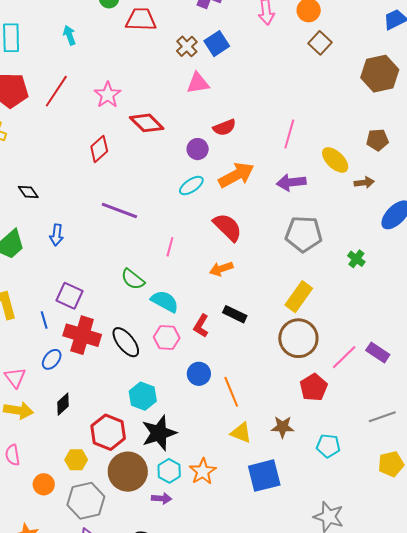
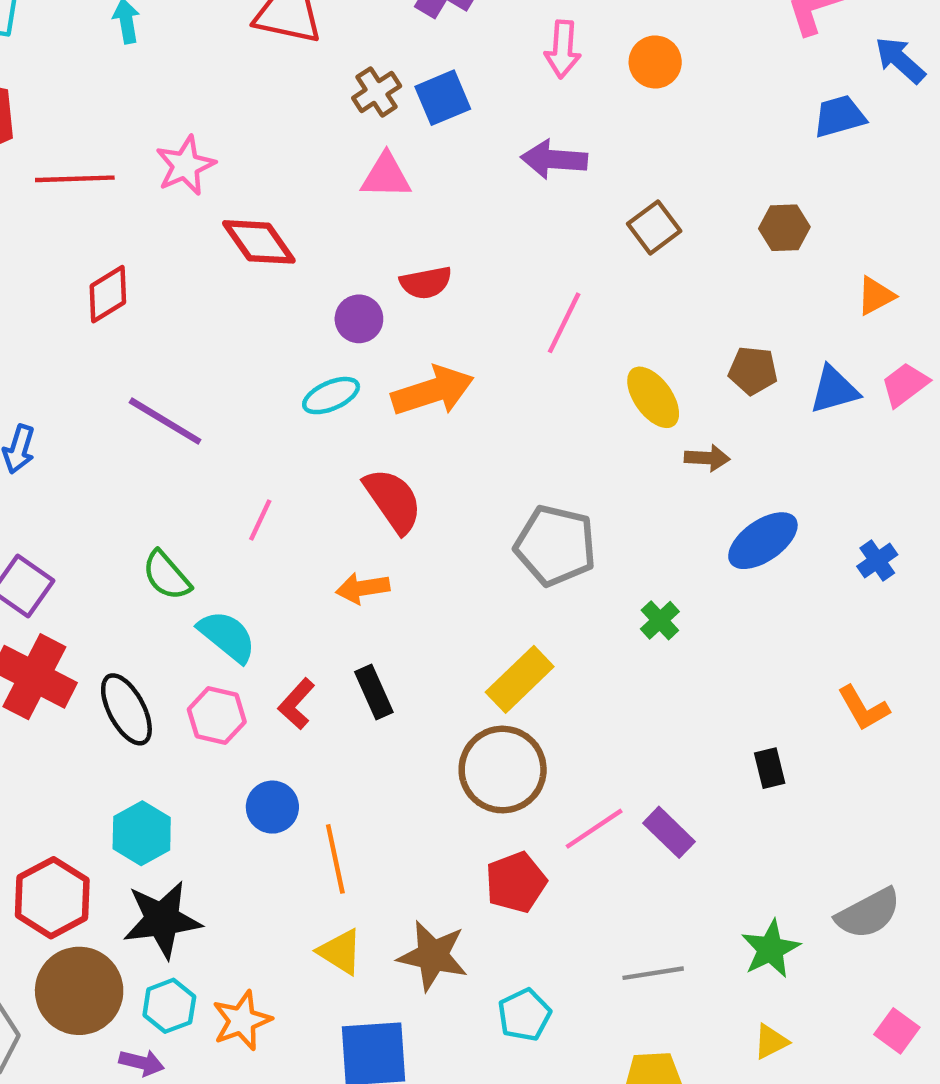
brown square: (320, 43) -> (654, 227), moved
brown hexagon: (380, 74) -> (784, 228), size x0.6
red line: (56, 91) -> (75, 179), moved, turned 44
red diamond: (99, 149) -> (108, 294), moved
purple arrow: (291, 182) -> (554, 159), moved
black rectangle: (235, 314) -> (374, 692), turned 30
brown star: (283, 427) -> (433, 956), size x1.4
cyan pentagon: (328, 446) -> (524, 1015), turned 30

